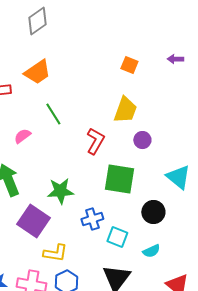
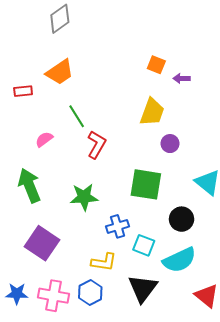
purple arrow: (175, 59) -> (182, 78), moved
red L-shape: (95, 141) -> (97, 145), moved
purple square: (33, 221) -> (42, 243), moved
cyan semicircle: (151, 251) -> (179, 260), size x1.8
yellow L-shape: (55, 253) -> (104, 262), moved

